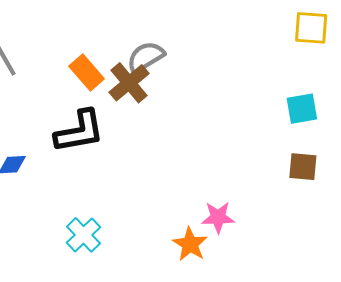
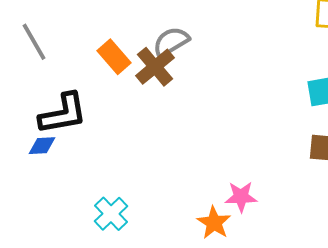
black L-shape: (79, 131) -> (63, 114), moved

